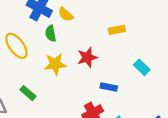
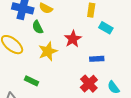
yellow rectangle: (117, 30) -> (91, 10), turned -56
cyan rectangle: (142, 67) -> (106, 28), moved

